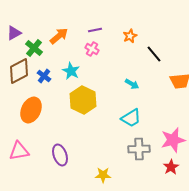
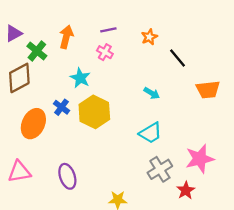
orange arrow: (59, 36) -> (66, 37), turned -36
blue cross: (44, 76) -> (61, 107), moved
gray cross: (139, 149) -> (160, 169), turned -30
red star: (171, 167) -> (186, 190), moved

